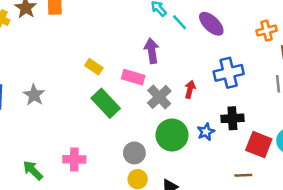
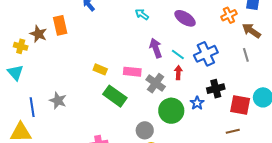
cyan line: (180, 22) -> (178, 55), moved
purple arrow: (152, 51) -> (156, 48), moved

